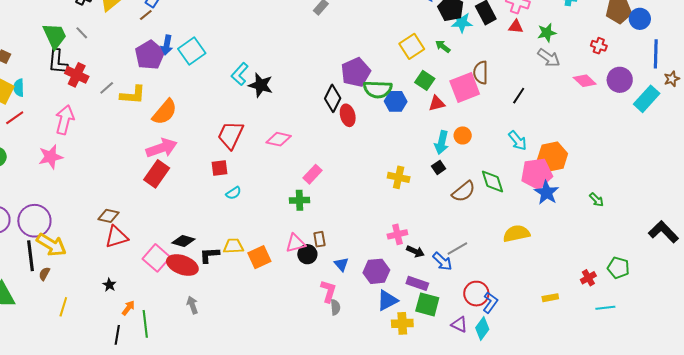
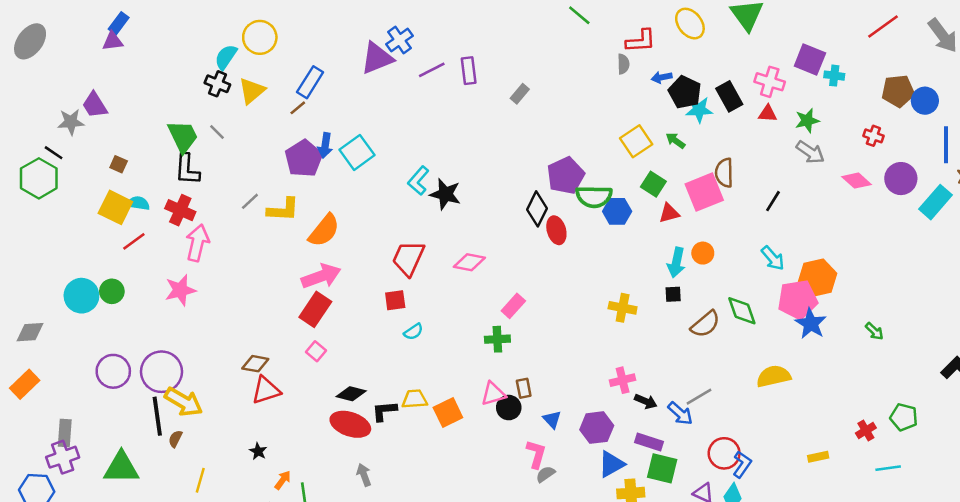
red cross: (77, 75) -> (180, 210), moved
cyan semicircle: (19, 88) -> (138, 203), turned 102
black square: (439, 167) -> (673, 294), turned 32
pink square: (156, 258) -> (316, 351), moved, size x0.6
gray semicircle: (335, 307) -> (545, 474), turned -119

